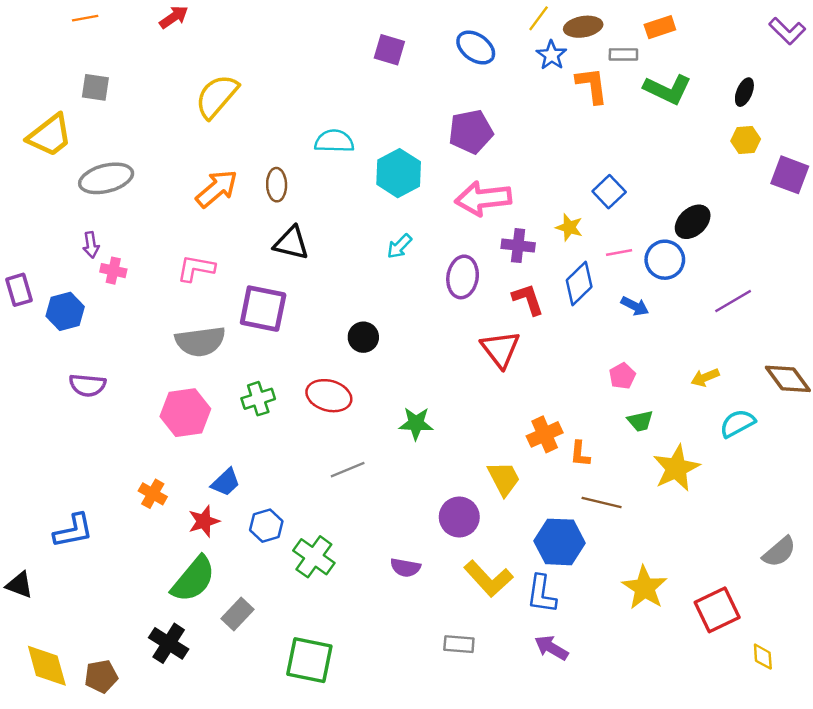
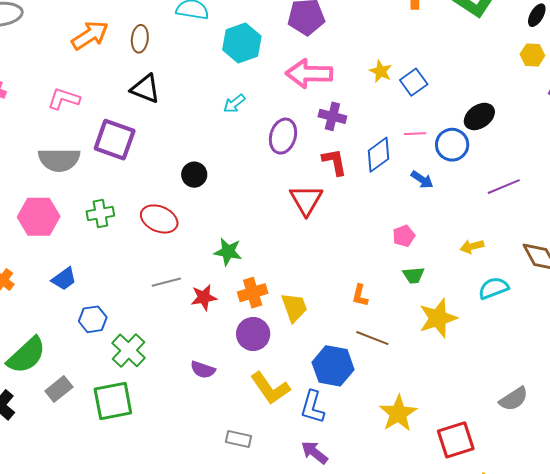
yellow star: (569, 227) -> (381, 71), moved
orange cross: (545, 434) -> (253, 293), moved
red star: (204, 521) -> (204, 297), moved
green square: (309, 660) -> (113, 401), moved, turned -30

